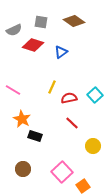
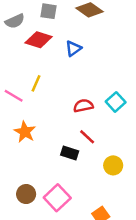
yellow line: (52, 87) -> (36, 83), moved
black rectangle: (35, 136) -> (70, 153), moved
pink square: (62, 172) -> (57, 198), moved

